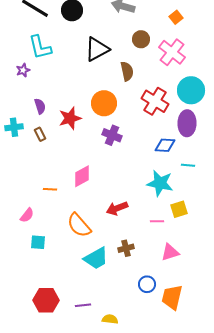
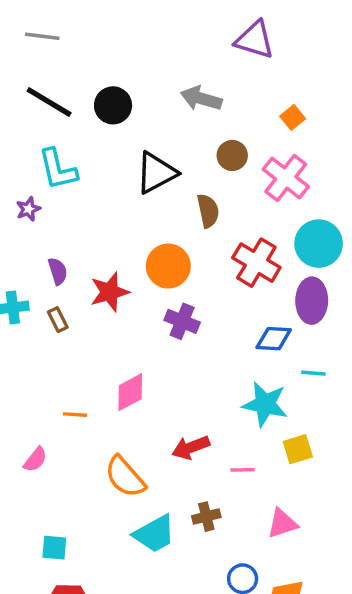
pink line: (157, 221) -> (243, 470), moved
cyan square: (38, 242) -> (54, 548), moved

